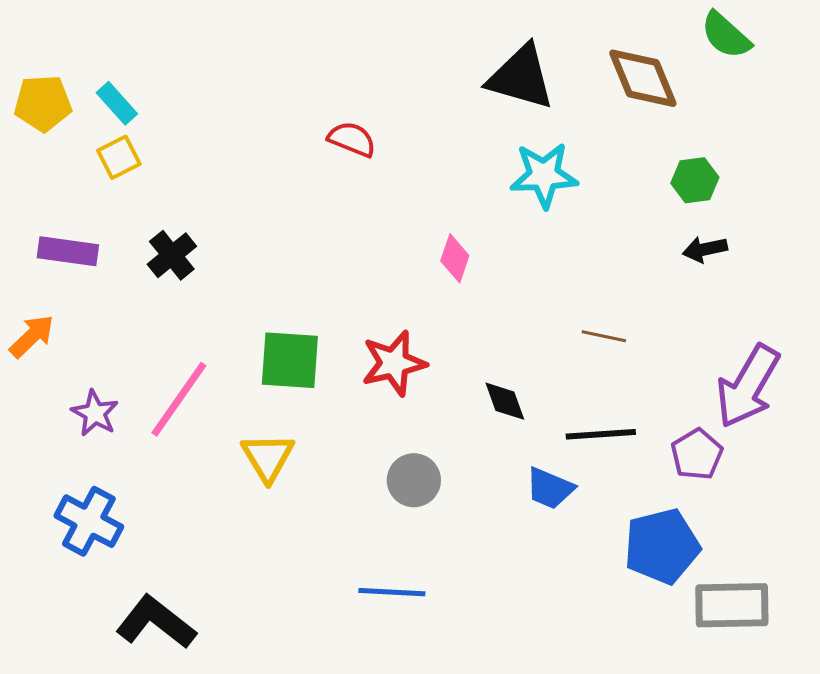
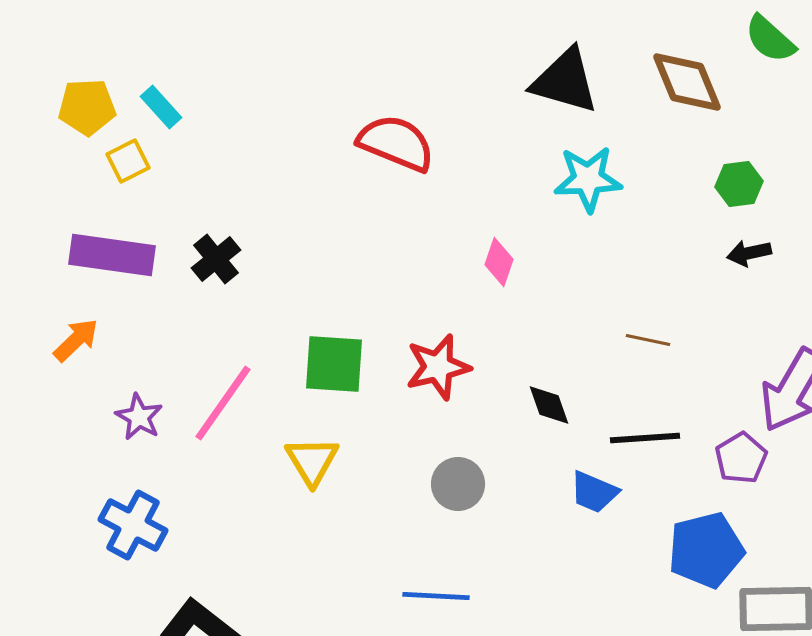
red semicircle: (352, 139) -> (396, 143), size x1.6
yellow square: (119, 157) -> (128, 161), moved
purple rectangle: (68, 251) -> (112, 255), size x1.4

